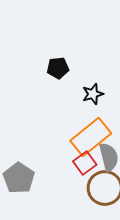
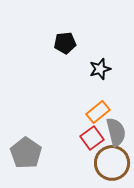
orange rectangle: (91, 137) -> (98, 112), size x0.6

